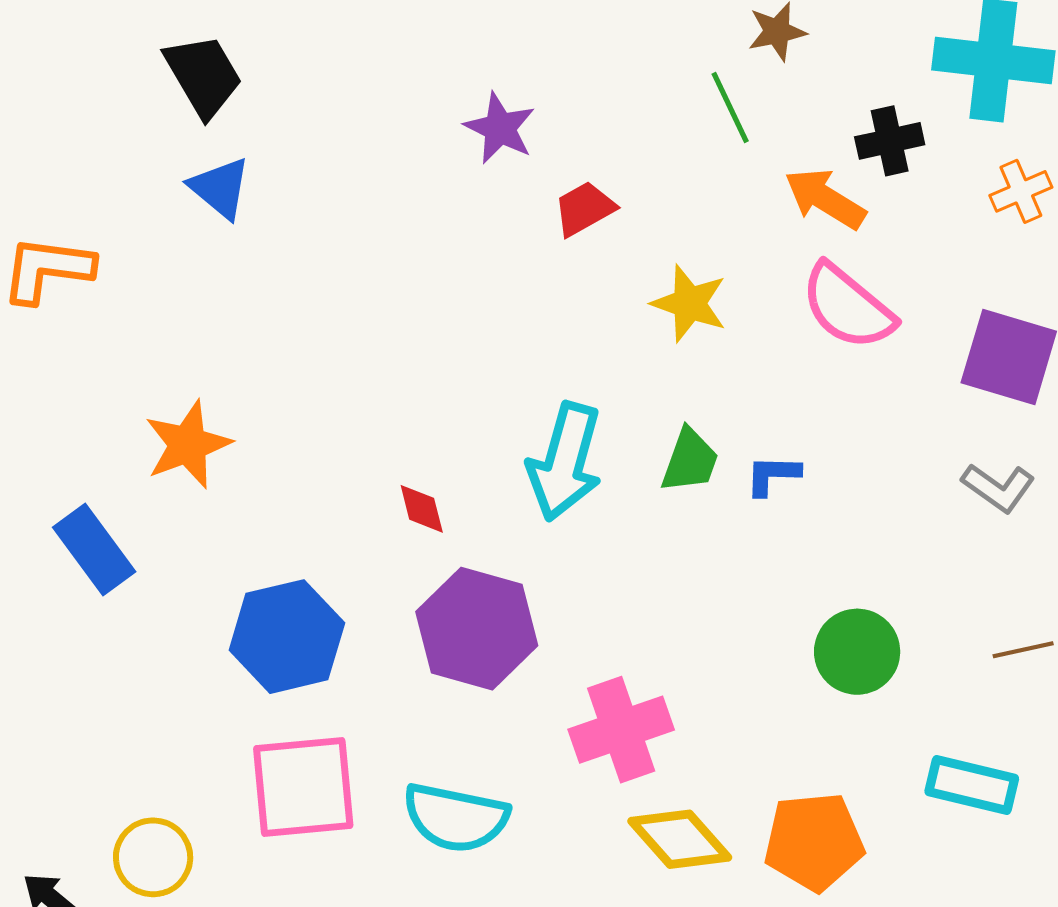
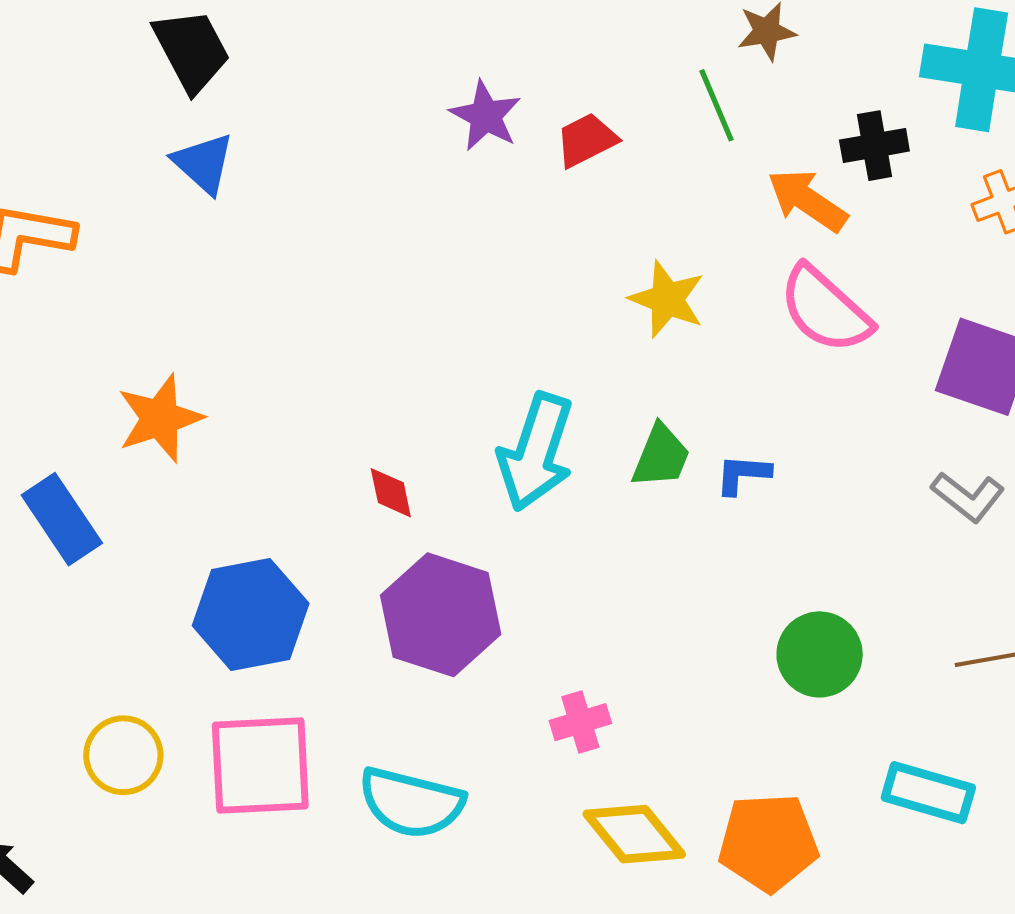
red trapezoid: (584, 209) -> (586, 140), moved
pink cross: (621, 730) -> (580, 722), size x0.6
yellow circle: (153, 857) -> (123, 755), moved

